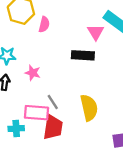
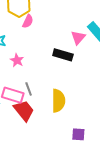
pink semicircle: (44, 24) -> (28, 21), moved
red trapezoid: (53, 127) -> (24, 111), turned -60

